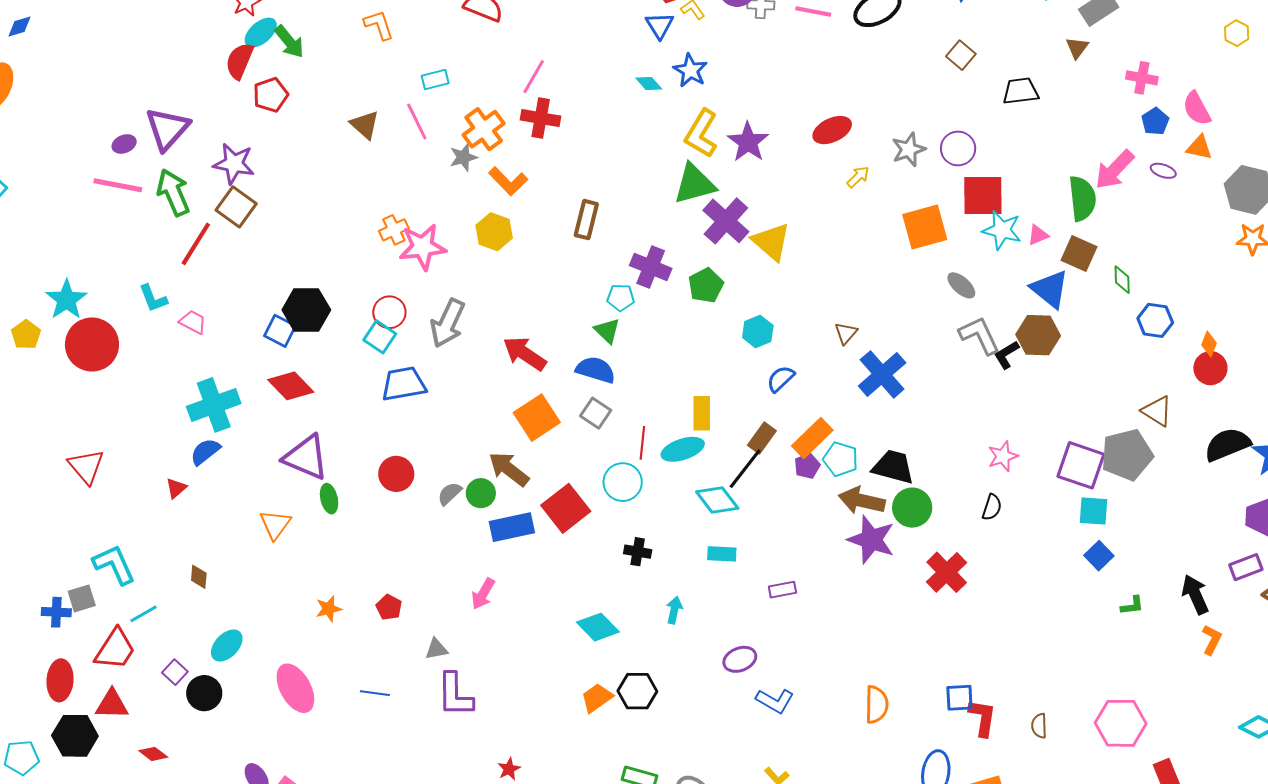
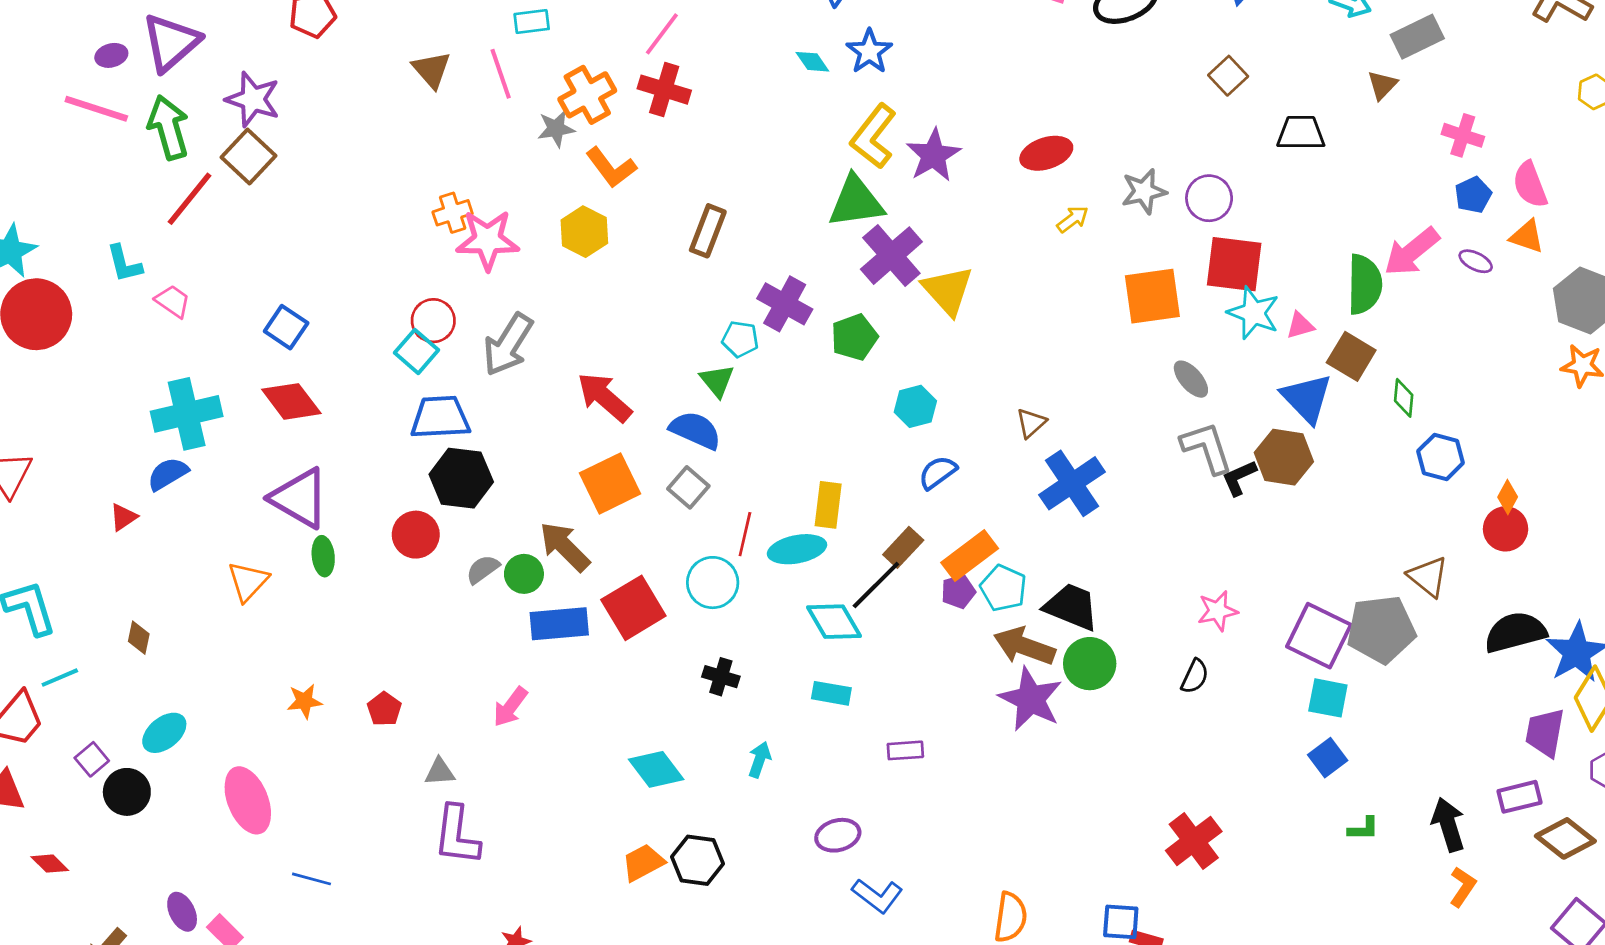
black hexagon: (306, 310) -> (461, 478), moved
red cross: (947, 572) -> (1194, 841), moved
blue line: (375, 693) -> (312, 879), moved

